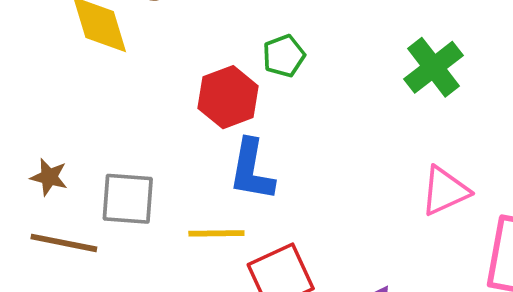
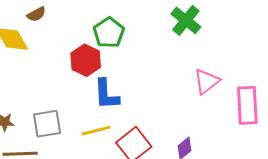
green pentagon: (284, 56) -> (109, 33), size x1.4

